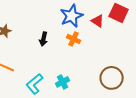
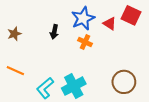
black arrow: (44, 39) -> (54, 32), moved
cyan cross: (63, 82) -> (74, 86), size x1.6

